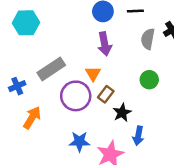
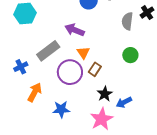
purple arrow: (105, 44) -> (75, 30), moved, turned 126
black star: (122, 113) -> (105, 94), moved
blue arrow: (138, 136) -> (124, 102), turned 56
blue star: (79, 142) -> (61, 109), moved

